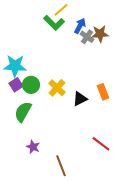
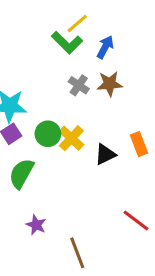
brown star: (100, 34) -> (110, 84), moved
gray cross: (87, 37) -> (79, 85), moved
green circle: (31, 85) -> (48, 134), moved

